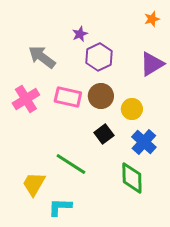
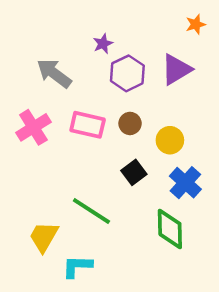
purple triangle: (152, 64) -> (176, 69), moved
brown circle: (101, 96) -> (130, 123), size x0.7

